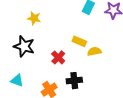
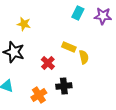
yellow semicircle: (94, 51) -> (84, 57), turned 88

